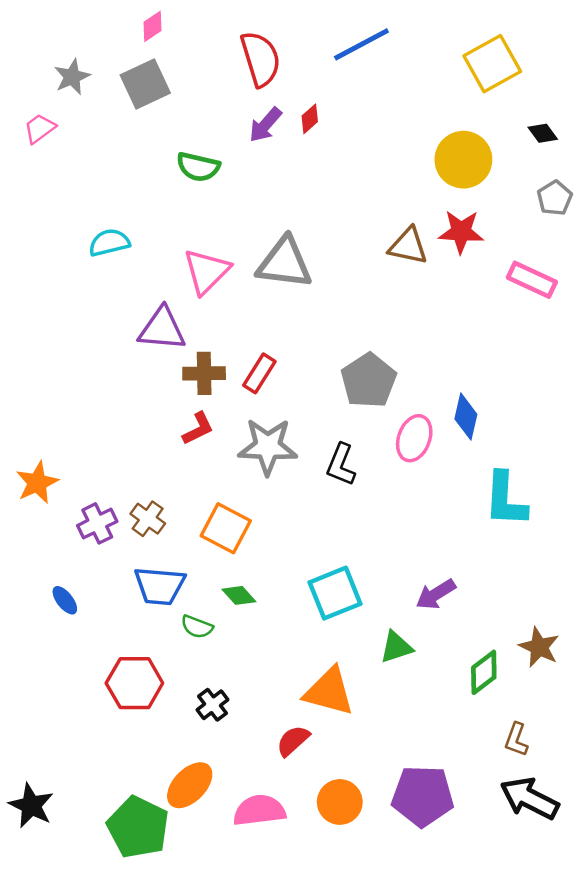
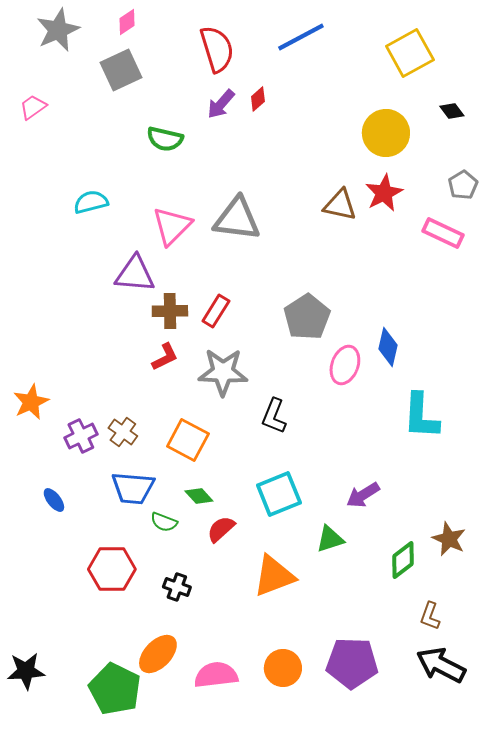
gray star: (72, 77) -> (58, 30), moved, size x1.4
gray pentagon: (555, 198) -> (463, 185), moved
red star: (461, 232) -> (384, 193), turned -30
black L-shape: (341, 465) -> (274, 416), moved
orange triangle: (329, 692) -> (274, 576), turned -36
black cross: (213, 705) -> (177, 587), turned -32
red semicircle: (293, 741) -> (221, 529), moved
black star: (31, 806) -> (26, 671), turned -30

